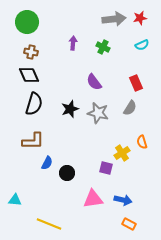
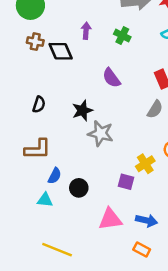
black diamond: (29, 75) -> (61, 51), moved
black semicircle: (34, 104) -> (39, 104), size x0.6
gray star: (98, 113) -> (101, 133), moved
cyan triangle: (15, 200) -> (45, 200), moved
orange rectangle: (129, 224) -> (142, 250), moved

